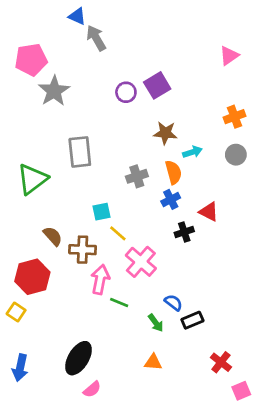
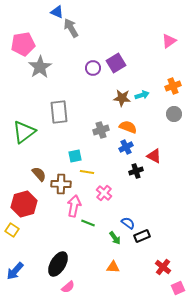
cyan arrow: (192, 152) -> (142, 95), moved
orange semicircle: (173, 172) -> (128, 127), turned -54
yellow line: (118, 233) -> (87, 172), turned -32
pink cross: (141, 262) -> (104, 193), size x0.7
blue arrow: (20, 368) -> (15, 271), turned 30

